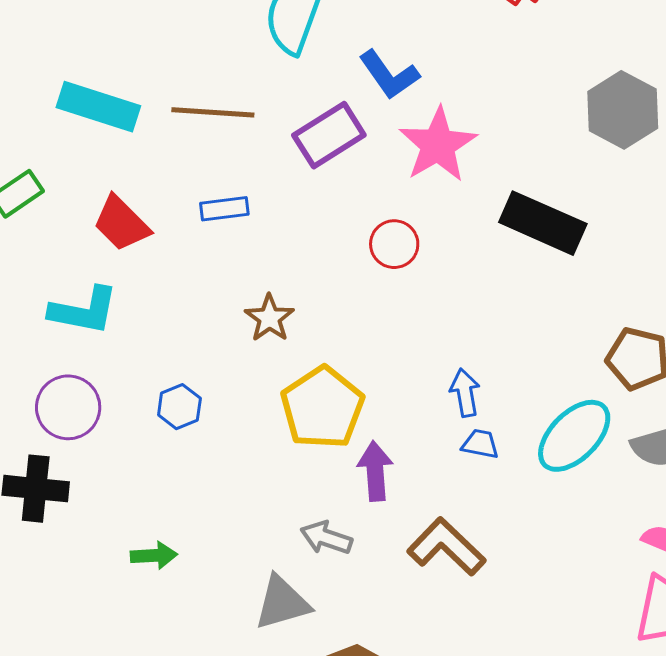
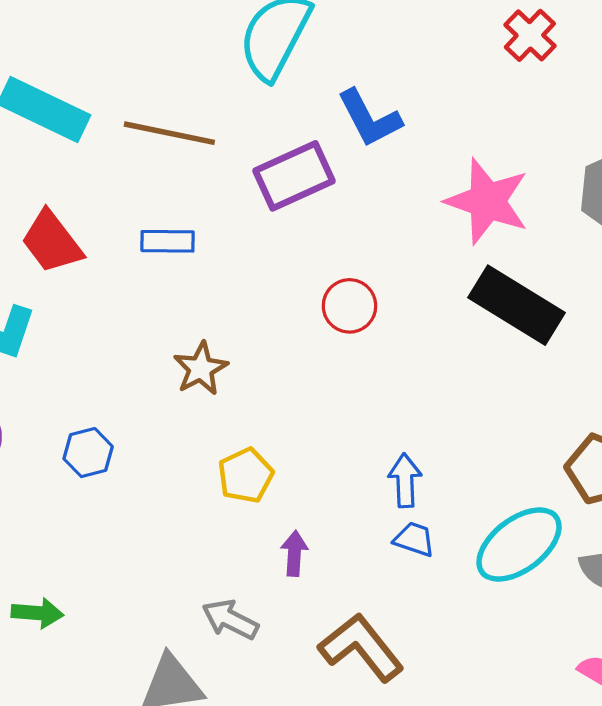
pink star: (438, 145) -> (487, 201), moved, turned -30
yellow pentagon: (322, 408) -> (246, 475), size x0.6
purple arrow: (375, 471) -> (294, 553), size x0.7

